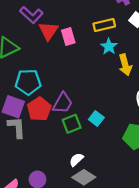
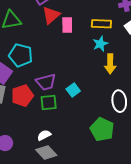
purple trapezoid: (63, 103) -> (46, 82), turned 30
red pentagon: (39, 109) -> (22, 96), moved
cyan square: (96, 119) -> (73, 90), moved

